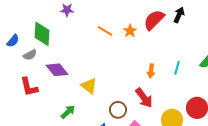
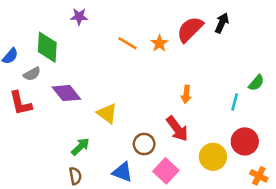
cyan line: (177, 68) -> (235, 102), moved
red L-shape: (29, 87) -> (20, 103), moved

